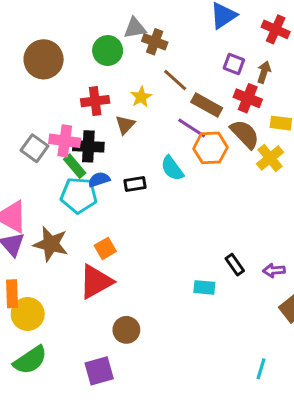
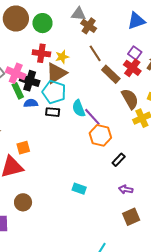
green circle: (108, 51) -> (42, 23), moved
yellow star: (141, 97) -> (62, 57), moved
red cross: (248, 98) -> (132, 68), moved
brown triangle: (125, 125) -> (56, 73), size x1.6
purple line: (192, 128) -> (92, 117), moved
orange hexagon: (210, 148) -> (100, 135), moved
cyan pentagon: (79, 195) -> (54, 92), moved
black rectangle: (235, 265) -> (119, 160), moved, turned 64

